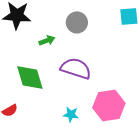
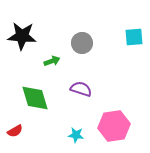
purple semicircle: (76, 68) -> (81, 89), size x0.7

